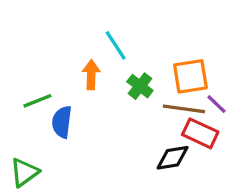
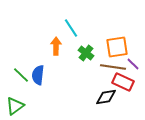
green line: (37, 101) -> (21, 75), moved, turned 66

